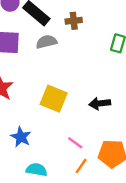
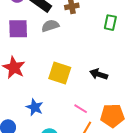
black arrow: (100, 103) -> (99, 74), turned 30

